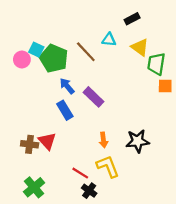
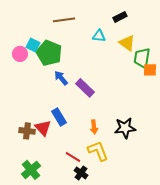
brown line: (86, 52) -> (64, 20), moved, turned -55
orange square: (165, 86) -> (150, 70), moved
blue rectangle: (65, 110) -> (59, 117), moved

